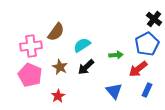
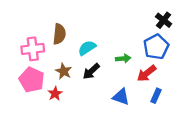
brown semicircle: (56, 32) -> (59, 34), turned -30
blue triangle: (114, 91) -> (121, 97), turned -30
red star: (58, 96) -> (55, 94), moved

